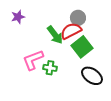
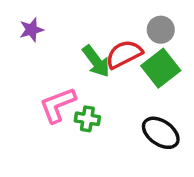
gray circle: (78, 18) -> (161, 30), moved
green square: (82, 47) -> (161, 68), moved

